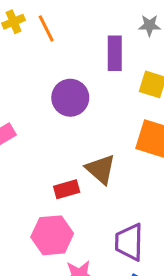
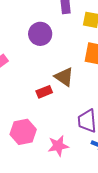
pink hexagon: (52, 235) -> (23, 132), moved

